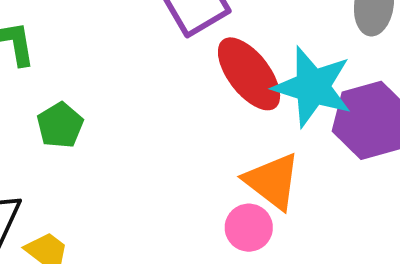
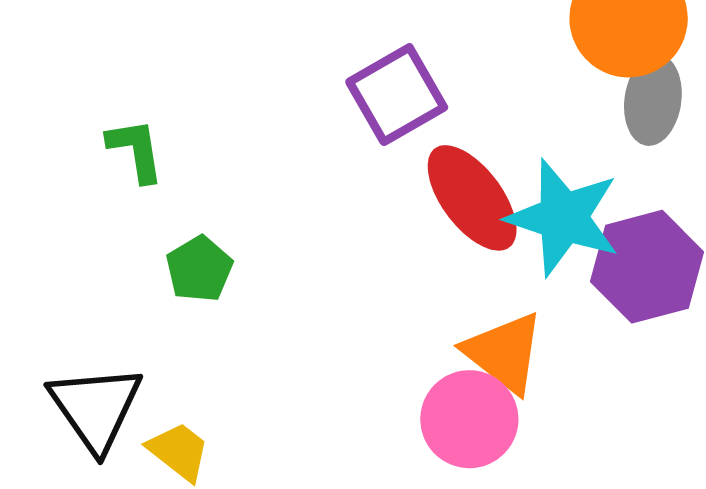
pink circle: (249, 228) -> (469, 419), size x1.4

